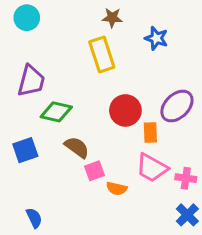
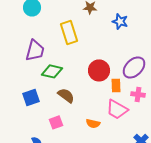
yellow rectangle: (102, 54) -> (69, 32), moved
pink square: (94, 171) -> (56, 122), moved
pink cross: (186, 178) -> (138, 94), moved

